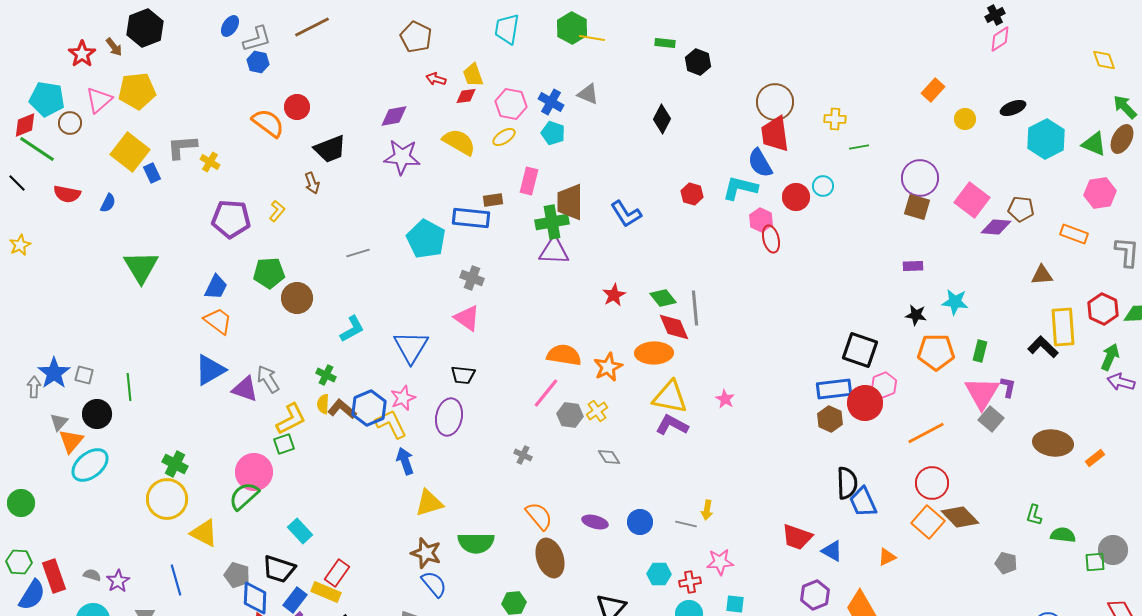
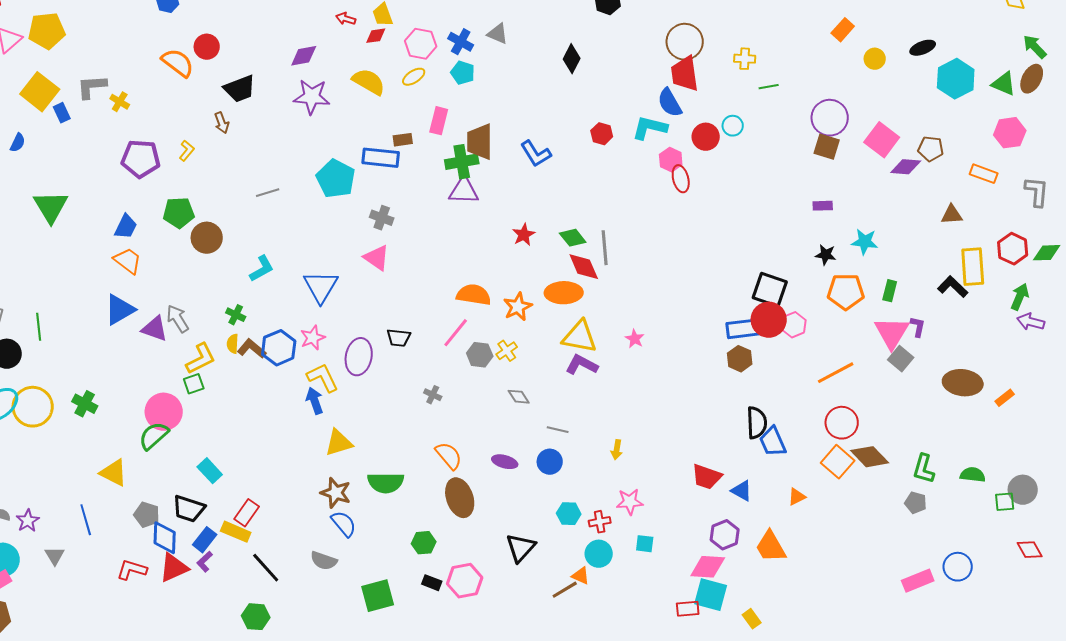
black trapezoid: (463, 375) -> (399, 338), moved
red circle: (865, 403) -> (769, 320), moved
yellow L-shape: (391, 424) -> (323, 378), moved
yellow circle: (167, 499) -> (33, 407), moved
green L-shape: (1034, 515) -> (924, 469), moved, size x1.4
gray line: (686, 524) -> (558, 430), moved

